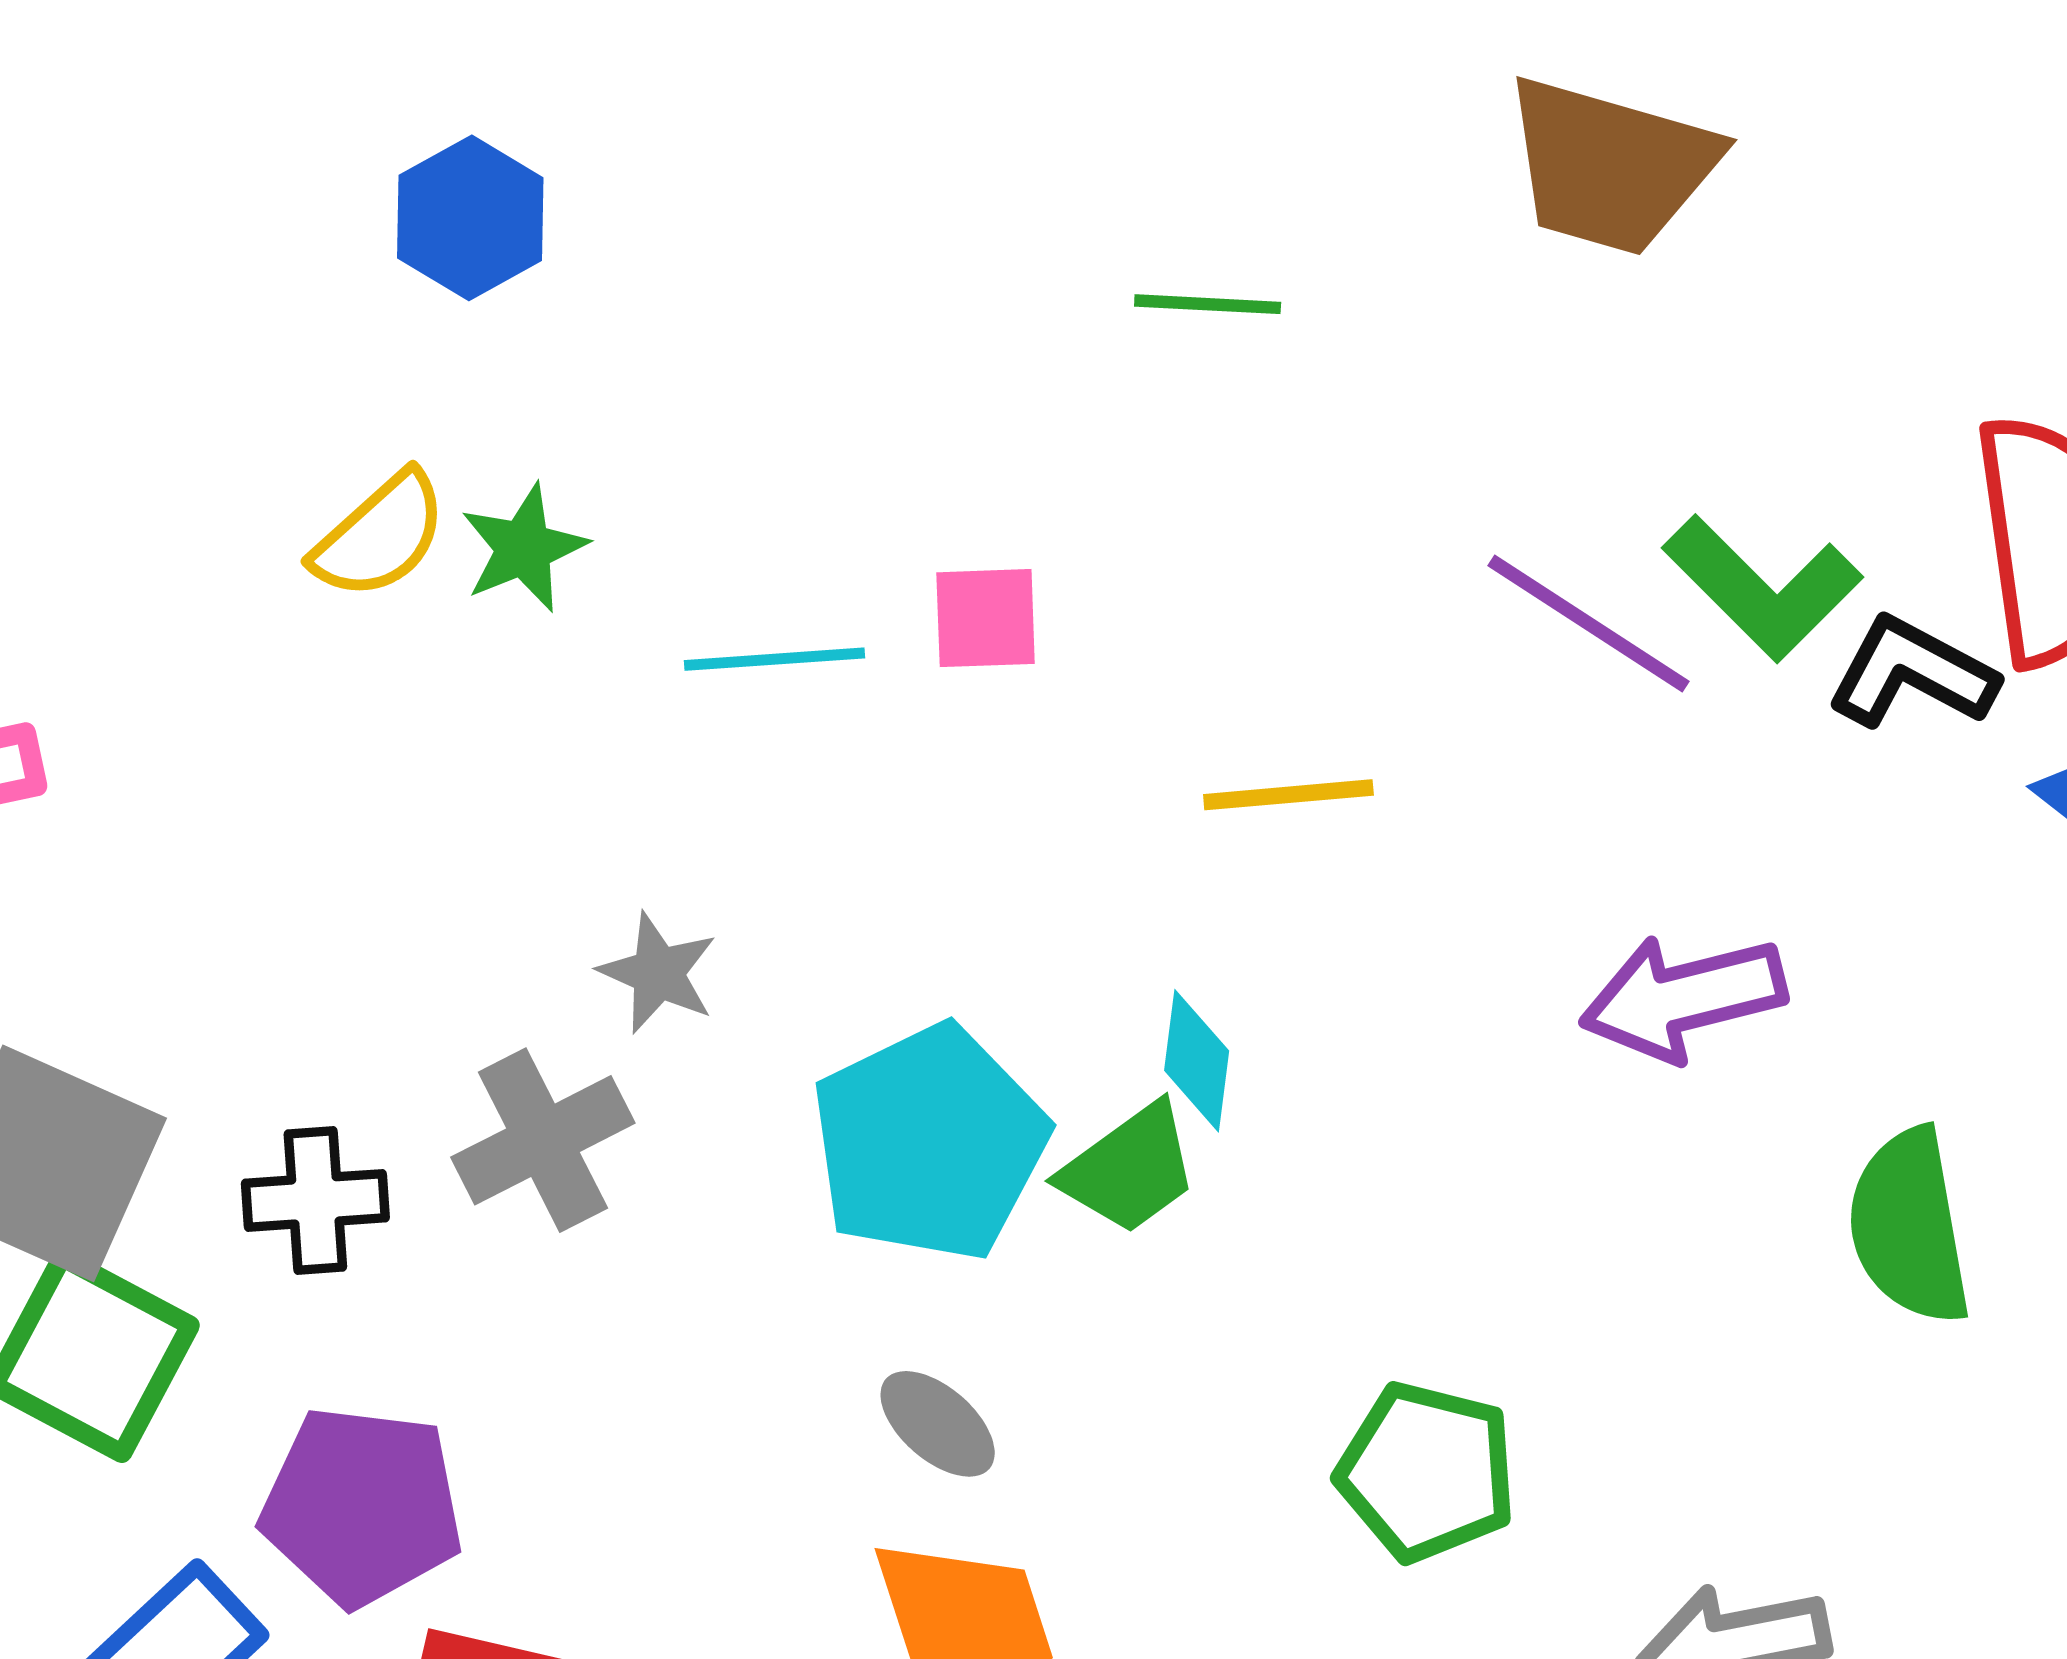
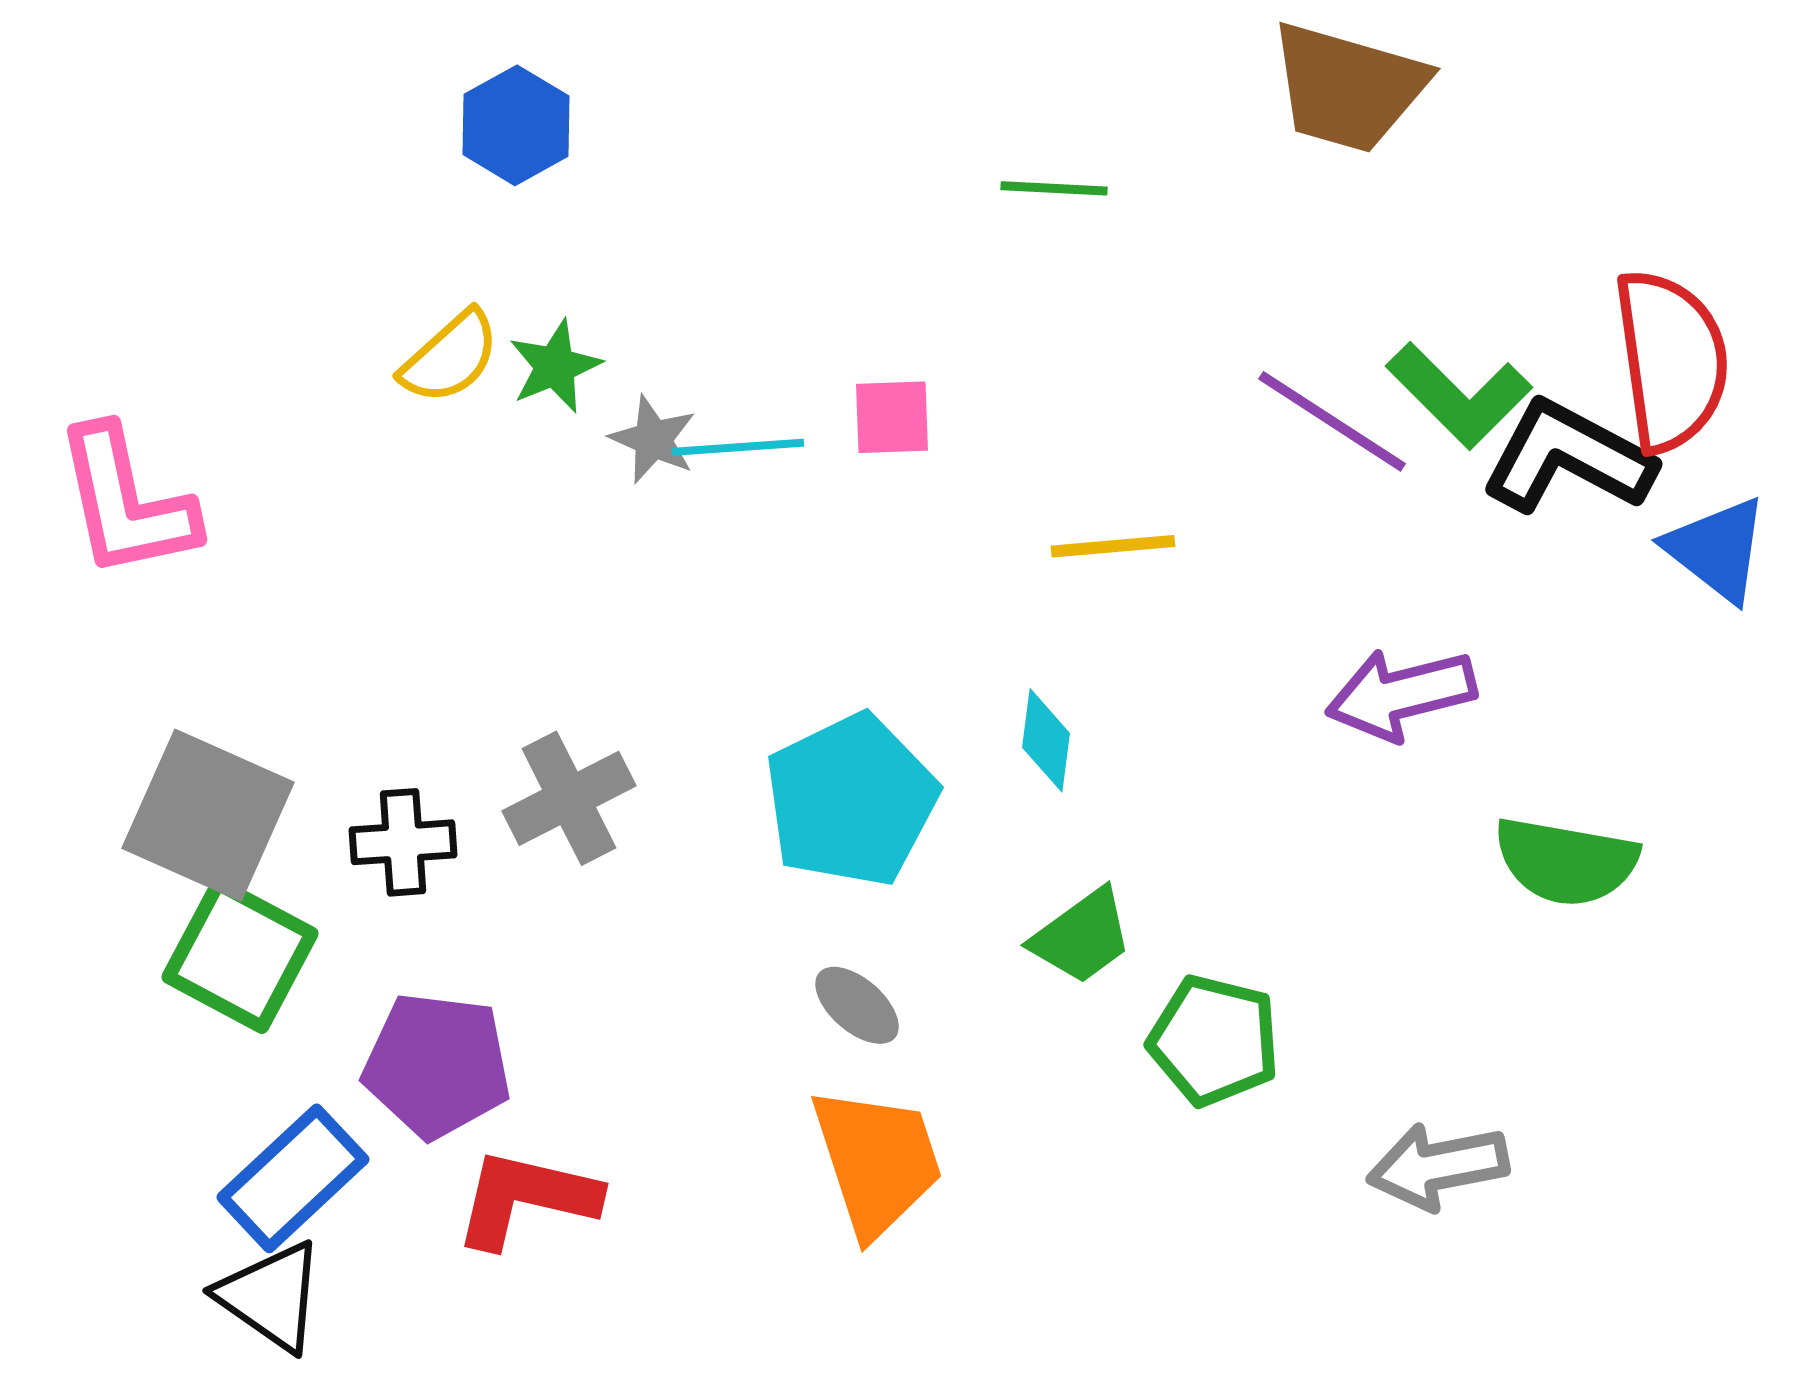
black L-shape: (1912, 673) -> (1568, 457), size x1.4
gray star: (658, 973) -> (653, 439), moved
green trapezoid: (1129, 1169) -> (1082, 936), moved
green semicircle: (1909, 1227) -> (1566, 861), turned -70

